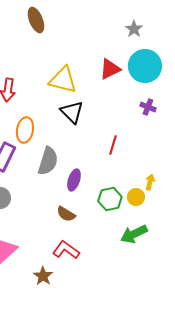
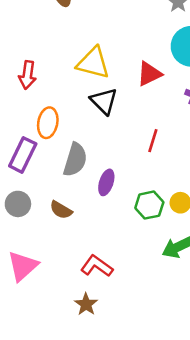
red triangle: (110, 69) -> (149, 74), moved
brown semicircle: (66, 214) -> (61, 210), moved
brown star: (43, 276) -> (86, 304), moved

